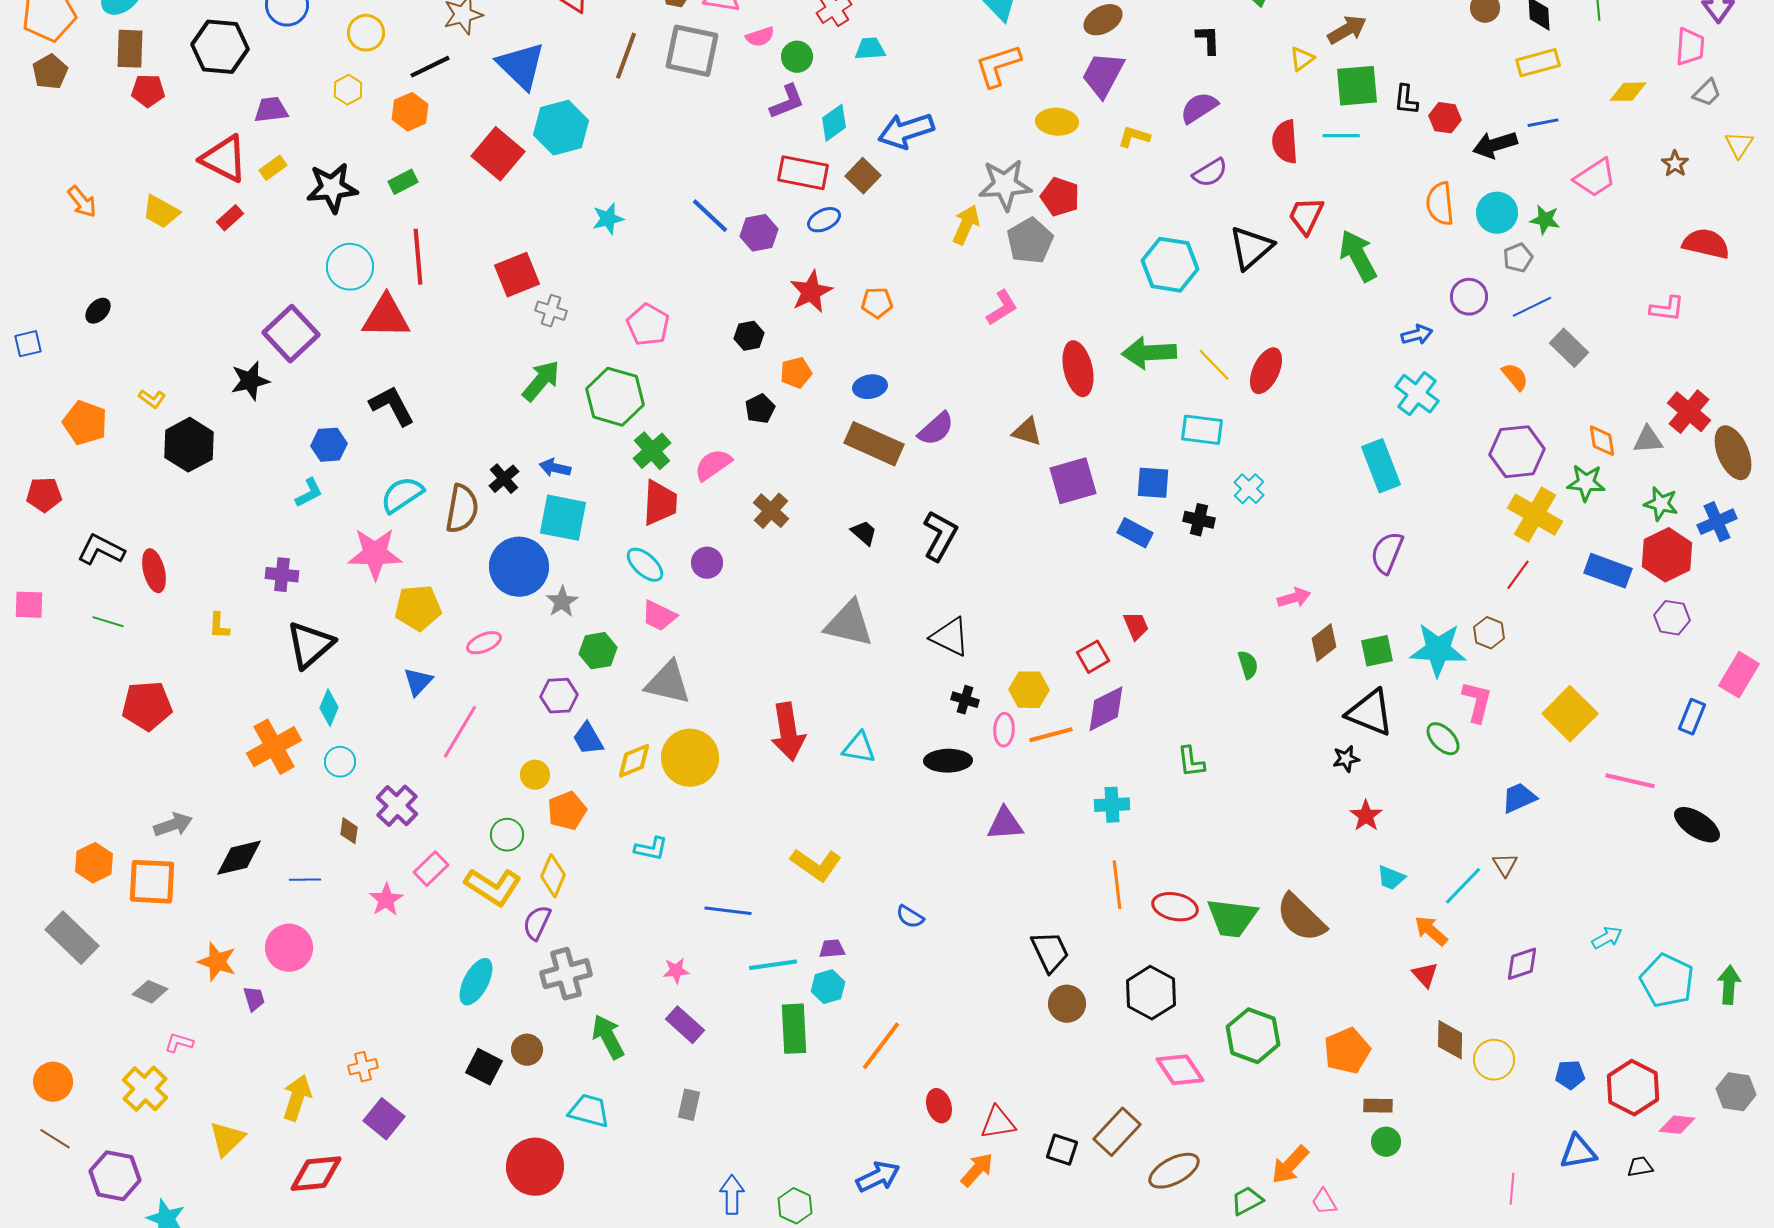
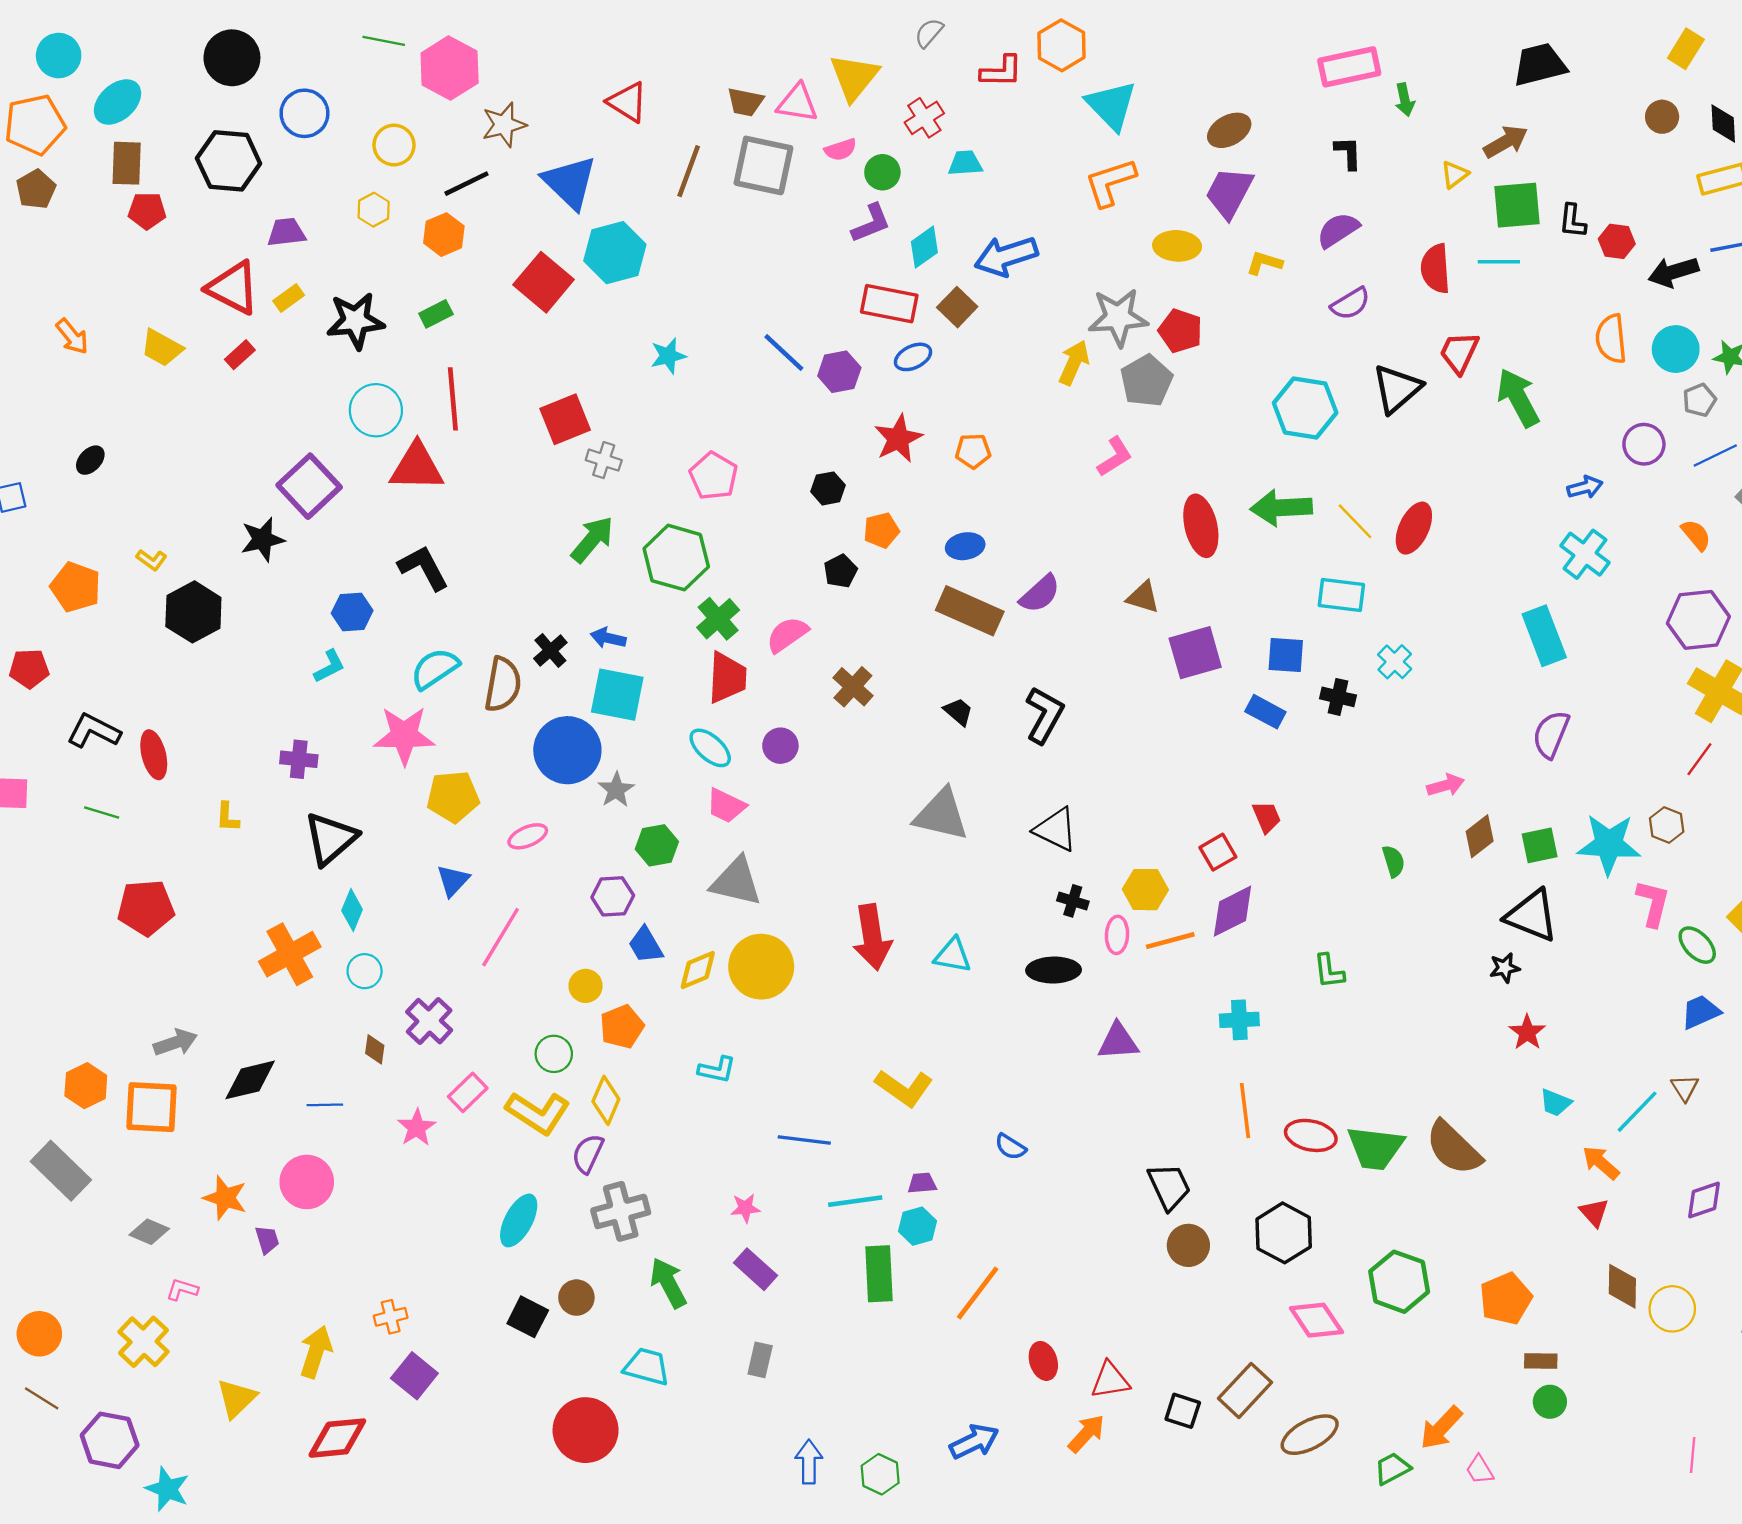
green ellipse: (1443, 739) -> (1697, 945), moved

